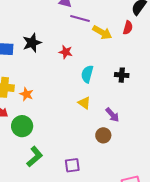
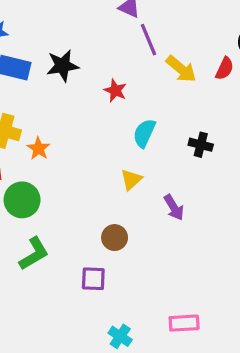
purple line: (80, 19) -> (149, 40), turned 42
yellow triangle: (84, 103) -> (131, 180), turned 32
brown circle: (103, 135) -> (115, 238), moved

